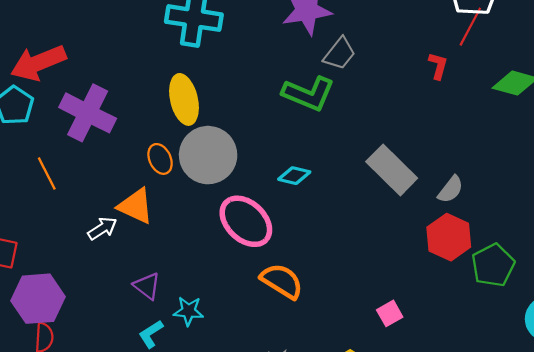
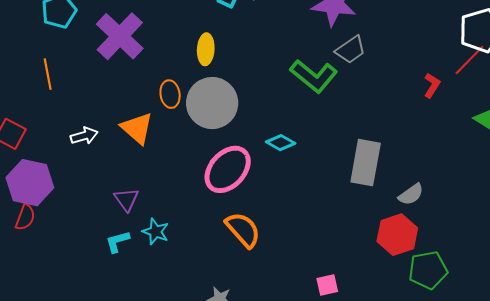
yellow ellipse: (184, 99) -> (206, 49), size x0.7
gray rectangle: (392, 170) -> (366, 163), turned 39
orange line: (47, 173) -> (48, 74), moved
pink ellipse: (246, 221) -> (228, 169), turned 72
white arrow: (102, 228) -> (84, 136), moved

